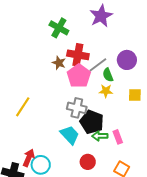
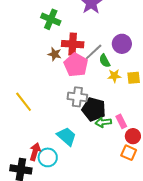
yellow star: (106, 91) -> (114, 76), moved
yellow line: (23, 107) -> (24, 102), turned -65
cyan trapezoid: (70, 135) -> (67, 136), moved
red circle: (88, 162) -> (133, 136), moved

